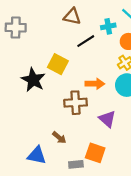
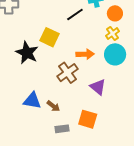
brown cross: (76, 103) -> (67, 73), turned -30
blue triangle: (37, 155) -> (32, 101), moved
gray rectangle: (76, 164) -> (62, 129), moved

